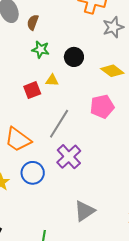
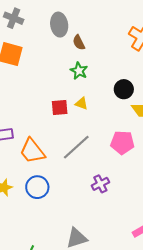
brown semicircle: (33, 22) -> (79, 42), turned -63
black circle: (74, 57) -> (124, 89), moved
purple cross: (69, 157) -> (100, 184), moved, size x0.7

